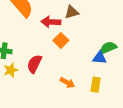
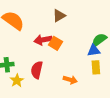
red arrow: (51, 22) -> (43, 40), moved
yellow rectangle: (96, 85) -> (96, 67), moved

